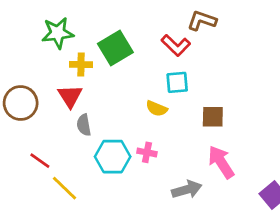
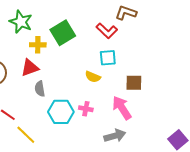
green star: (58, 33) -> (21, 22), turned 30
red triangle: (70, 96) -> (30, 68), turned 42
pink arrow: (221, 162) -> (122, 108), moved

